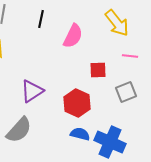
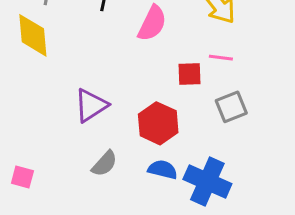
pink line: (130, 56) -> (221, 58), moved
gray semicircle: (19, 130) -> (104, 164), moved, size x0.7

